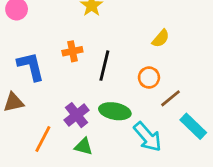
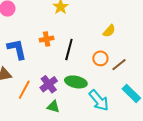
brown line: (171, 98) -> (119, 65), moved
orange line: (43, 139) -> (24, 90), moved

